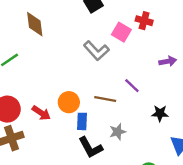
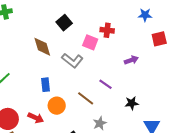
brown diamond: (35, 24) -> (42, 47), moved
brown line: (105, 99) -> (86, 98), turned 36
blue rectangle: (82, 121) -> (46, 85), moved

